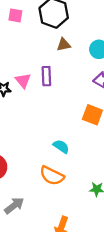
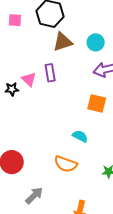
brown triangle: (64, 45) -> (63, 42), size x1.5
cyan semicircle: (61, 146) -> (80, 136), moved

